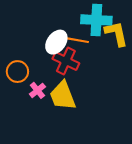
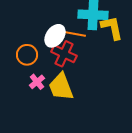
orange circle: (17, 72) -> (27, 55), moved

